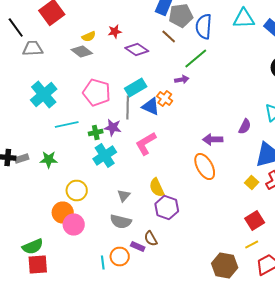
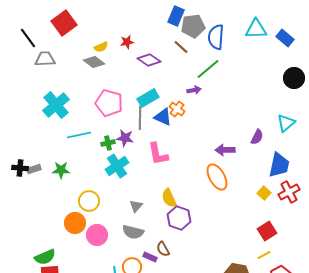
pink L-shape: (146, 144) -> (158, 154), turned -70
pink circle: (74, 224) -> (97, 235), moved

